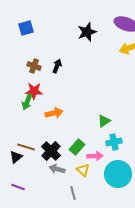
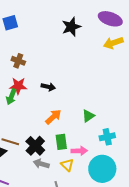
black arrow: (57, 66) -> (48, 87), moved, turned 80
orange arrow: (54, 113) -> (53, 117), moved, turned -30
cyan cross: (114, 142) -> (107, 137), moved
green rectangle: (77, 147) -> (61, 142), turned -49

